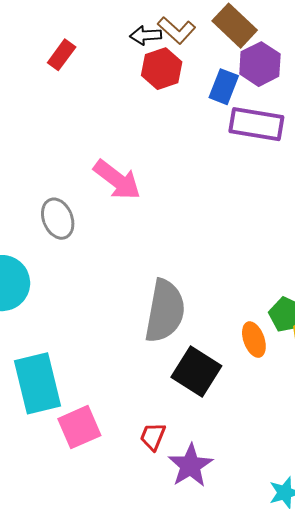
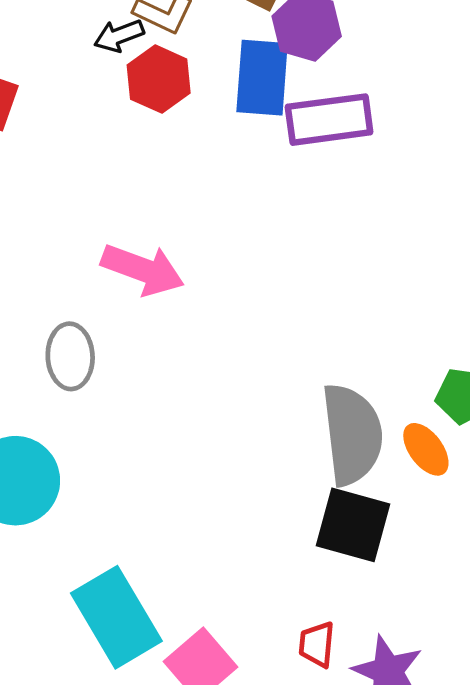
blue rectangle: (224, 87) -> (262, 78), size x1.4
gray ellipse: (58, 219) -> (70, 356), turned 36
gray semicircle: (165, 311) -> (352, 434), moved

